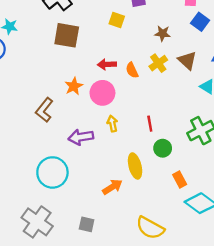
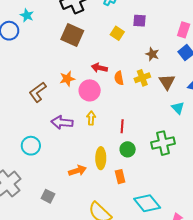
cyan circle: (52, 172) -> (31, 146), size x0.7
orange rectangle: (180, 179) -> (120, 177), moved

